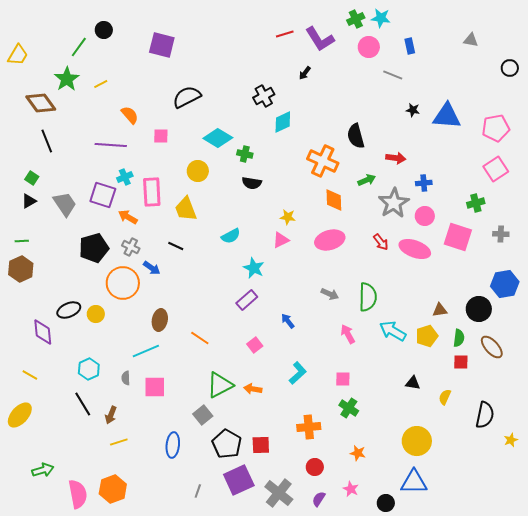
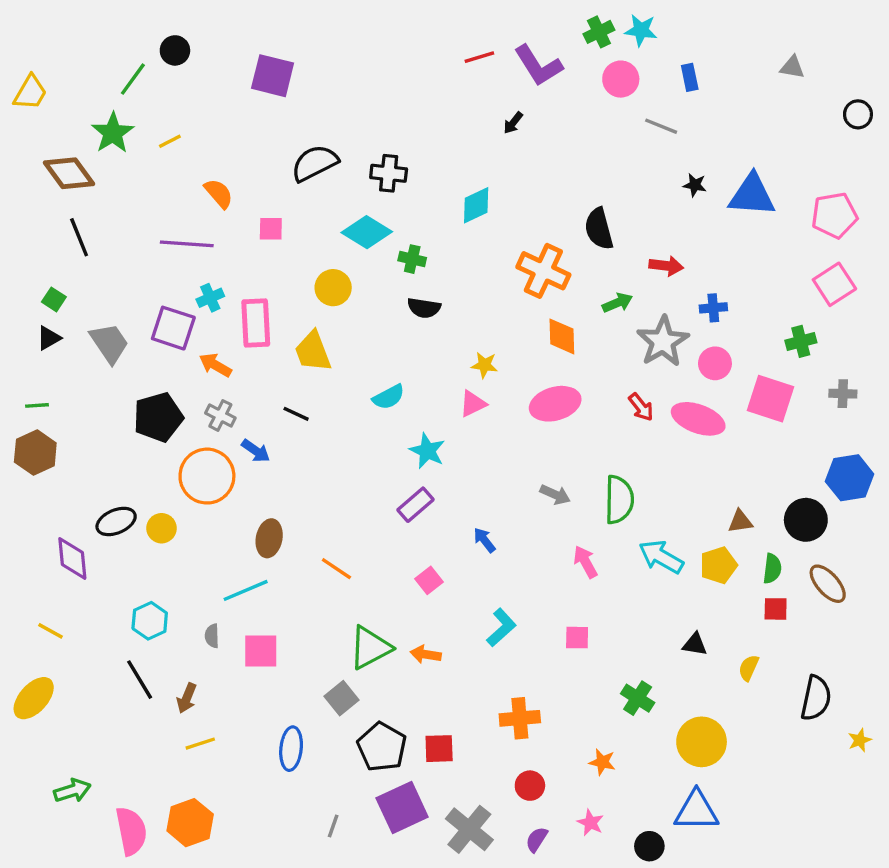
black cross: (264, 96) -> (389, 173), moved, turned 35
green cross: (349, 408) -> (638, 698), moved

